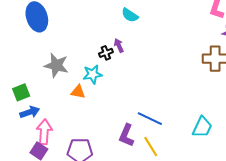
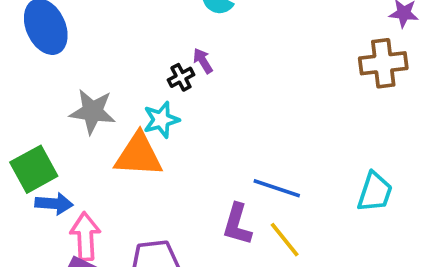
green square: (21, 92) -> (34, 169), size x1.4
orange triangle: (78, 92) -> (139, 155), size x1.8
blue arrow: (30, 112) -> (54, 204), turned 30

